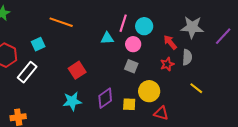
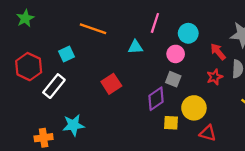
pink line: (123, 23) -> (155, 23), moved
cyan triangle: (107, 38) -> (135, 47), moved
purple diamond: (105, 98) -> (156, 99), moved
cyan star: (72, 101) -> (73, 125), moved

